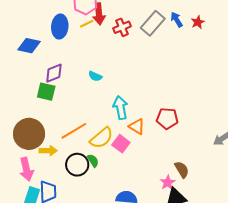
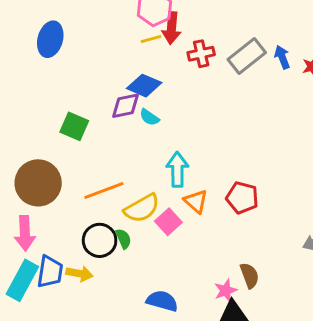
blue ellipse: (60, 27) -> (50, 39), moved
blue diamond: (29, 46) -> (144, 86), moved
purple diamond: (54, 73) -> (126, 106), moved
yellow arrow: (48, 151) -> (79, 274), moved

